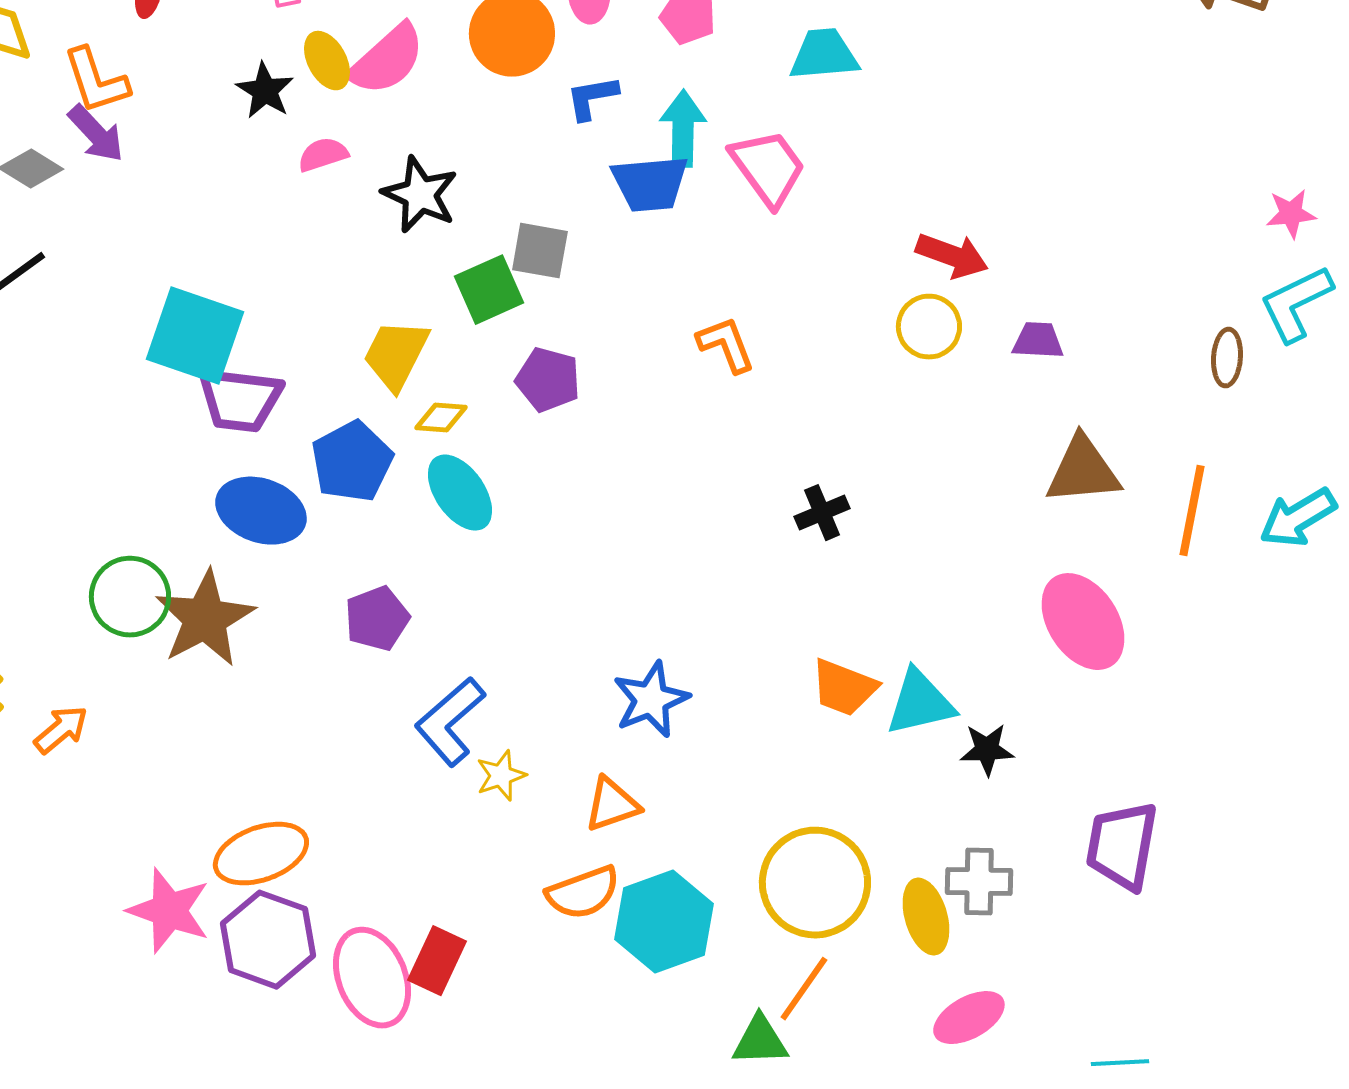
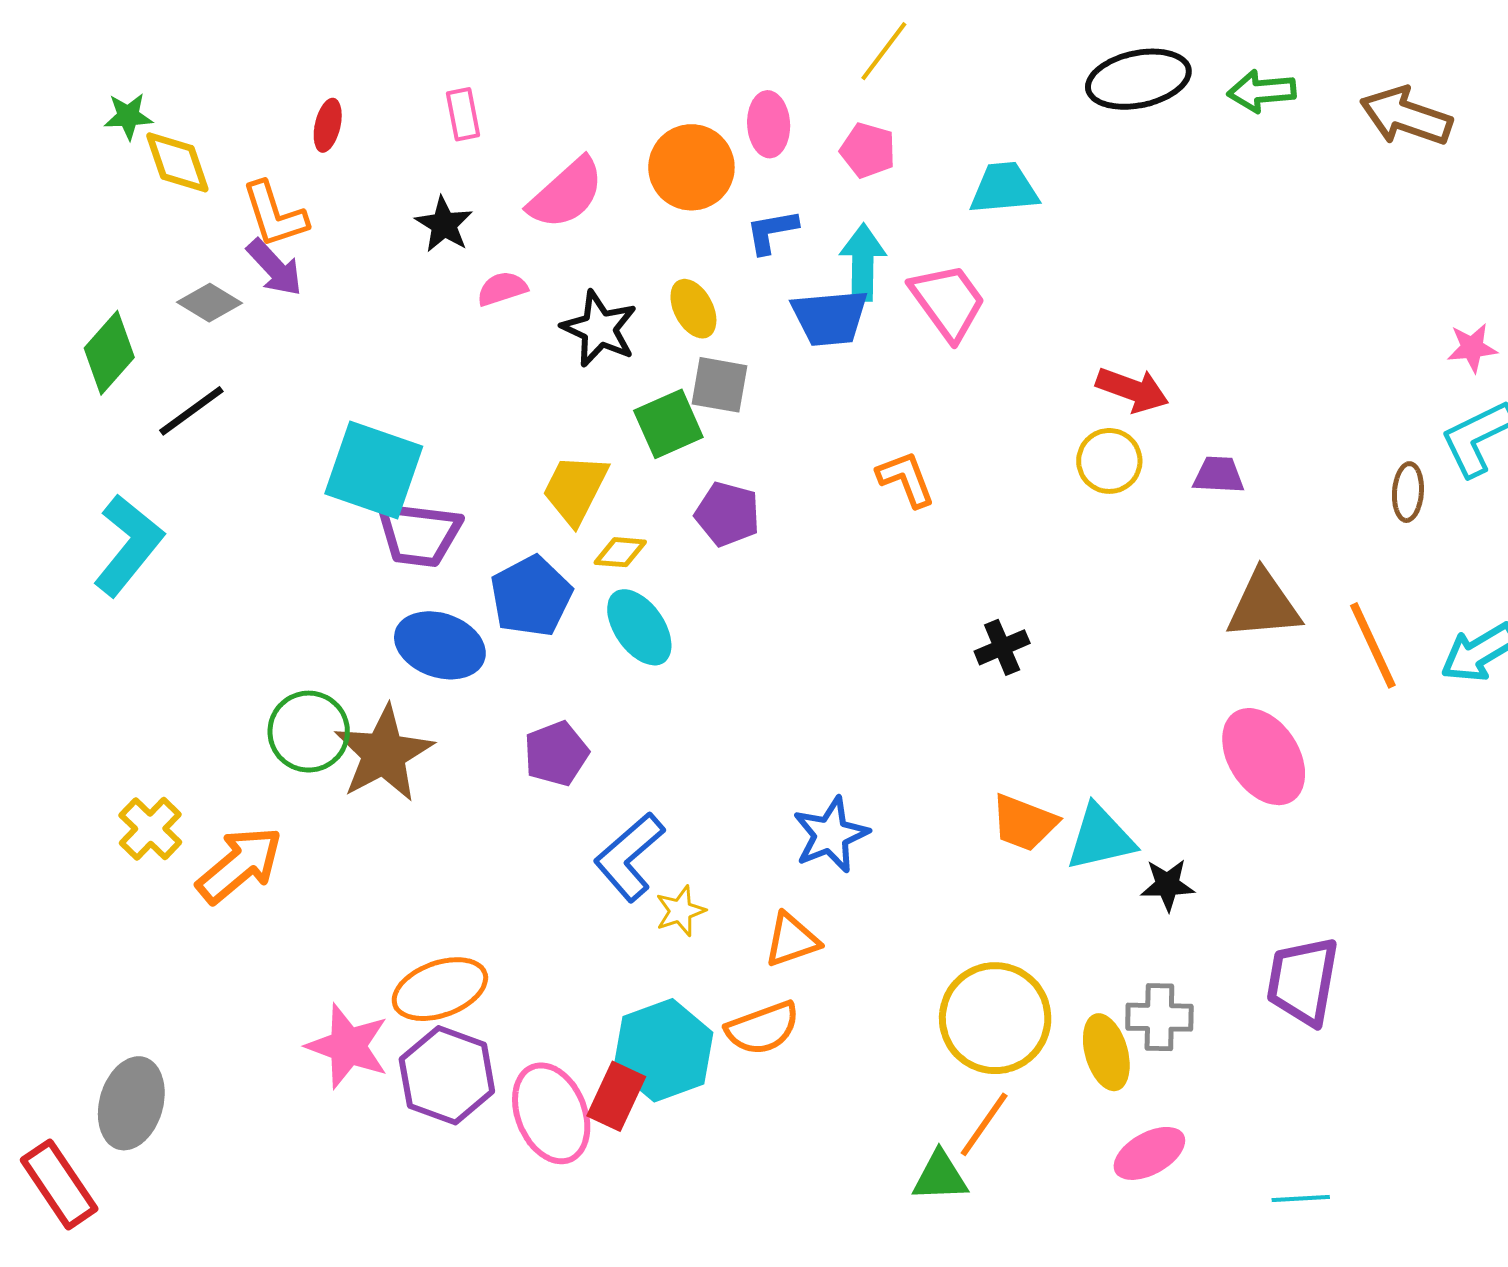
yellow ellipse: (327, 61) -> (693, 309), moved
orange line: (1192, 511) -> (1373, 645), turned -36
orange arrow: (61, 730) -> (240, 865), size x1.6
cyan hexagon: (664, 922) -> (663, 1050), moved

